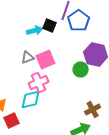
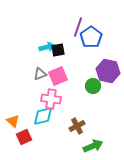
black square: (50, 26) -> (58, 50), moved, turned -32
pink cross: (39, 82) -> (51, 99), turned 30
brown cross: (93, 110) -> (77, 126), moved

